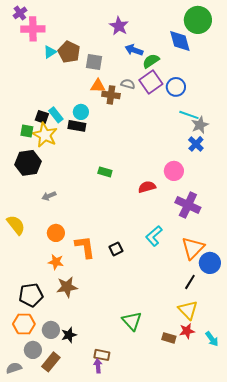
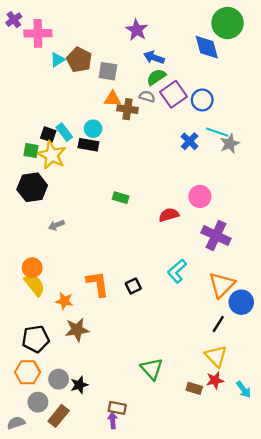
purple cross: (20, 13) -> (14, 20), moved
green semicircle: (151, 61) -> (156, 77), moved
blue cross: (196, 144) -> (190, 141), moved
yellow semicircle: (16, 225) -> (34, 285), moved
orange circle: (56, 233) -> (32, 268), moved

